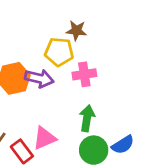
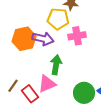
green arrow: (87, 118) -> (56, 65), moved

